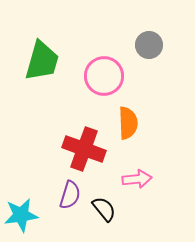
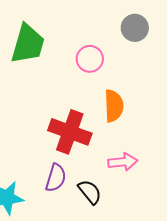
pink circle: (104, 76) -> (90, 59), size x0.7

